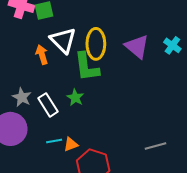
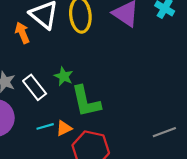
green L-shape: (87, 67) -> (86, 101), moved
gray line: (155, 146) -> (164, 132), moved

